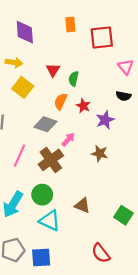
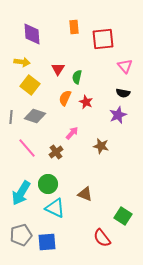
purple star: (105, 120) -> (118, 115), moved
gray diamond: (45, 124) -> (35, 116), moved
pink line: (19, 156) -> (27, 148), turned -65
brown cross: (51, 160) -> (56, 152), size x0.6
green square: (123, 215) -> (123, 216), moved

